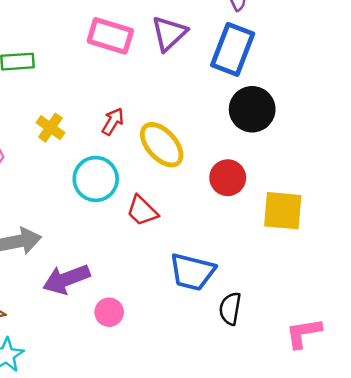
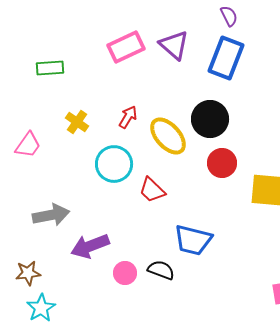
purple triangle: (169, 33) -> (174, 45), turned -36
pink rectangle: (110, 36) -> (126, 47), turned -42
black circle: (252, 109) -> (210, 119), moved
black semicircle: (230, 309) -> (161, 270), moved, turned 100

